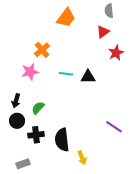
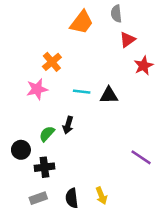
gray semicircle: (109, 11) -> (116, 14), moved
black arrow: (16, 101) -> (68, 125), moved
black semicircle: (62, 140) -> (72, 198), moved, size x0.7
gray rectangle: (23, 164) -> (38, 198), moved

